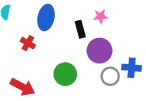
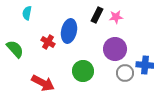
blue ellipse: (46, 17) -> (69, 31), moved
black rectangle: (80, 29) -> (97, 15), moved, turned 42

